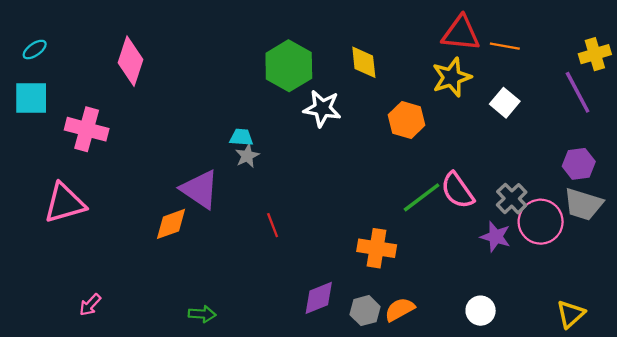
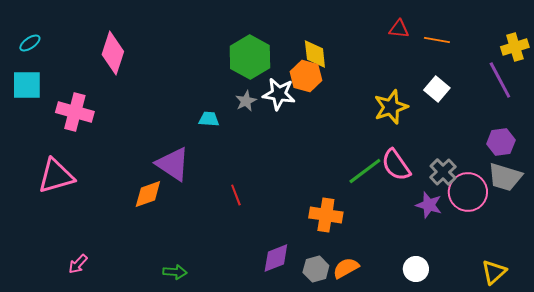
red triangle: (461, 33) -> (399, 29), size x0.6
yellow star: (452, 77) -> (391, 107), moved
orange hexagon: (407, 120) -> (306, 76), moved
gray star: (247, 156) -> (246, 101), moved

